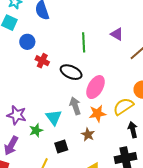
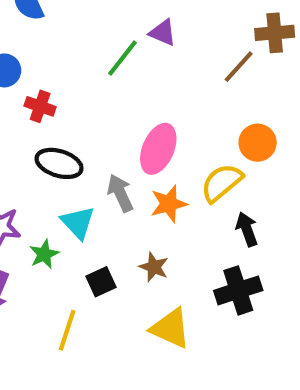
purple triangle: (117, 34) -> (163, 33), moved
green line: (84, 42) -> (123, 58), turned 48
black ellipse: (71, 72) -> (59, 163), moved
brown star: (88, 134) -> (154, 267), moved

